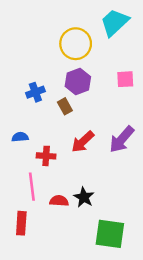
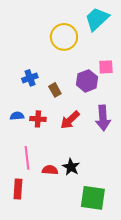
purple hexagon: (78, 81) -> (87, 81), moved
purple arrow: (122, 139) -> (103, 118), turned -45
red cross: (46, 156) -> (38, 119), moved

